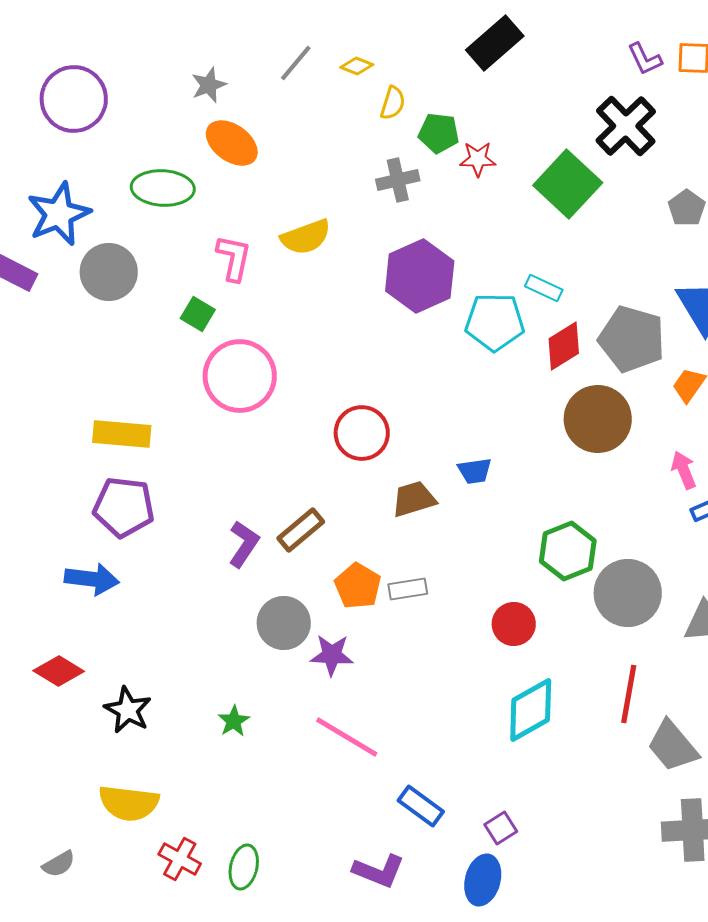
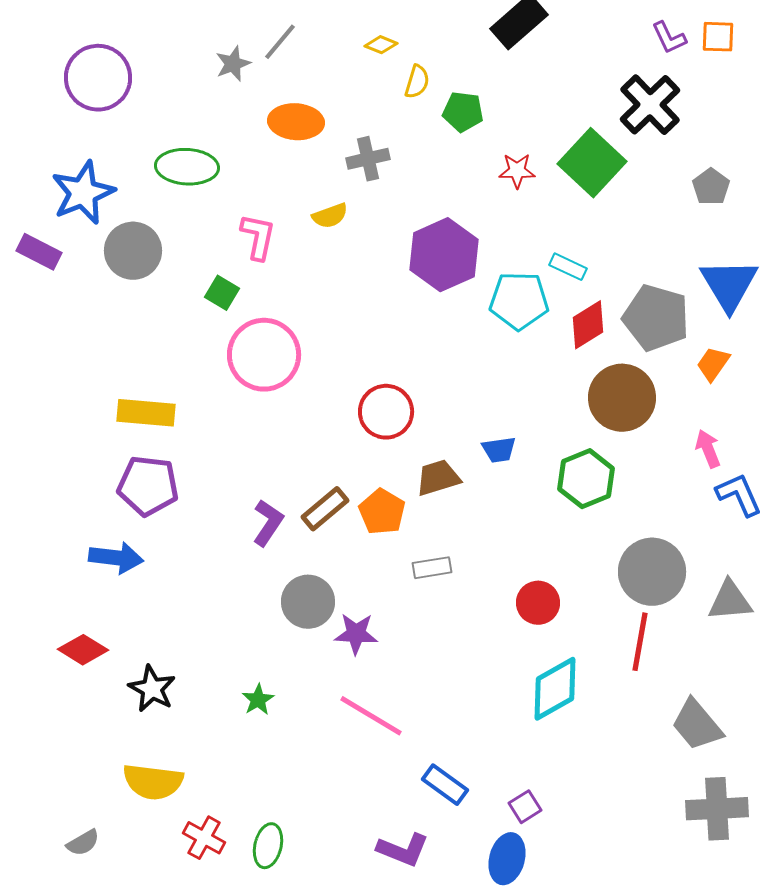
gray line: (296, 63) -> (280, 42), moved
orange ellipse: (232, 143) -> (296, 122), moved, turned -32
red star: (478, 159) -> (517, 171), moved
gray cross: (398, 180) -> (368, 159), moved
yellow semicircle: (306, 237) -> (330, 216), size x0.7
green hexagon: (568, 551) -> (586, 479), moved
orange pentagon: (358, 586) -> (382, 512), moved
red line: (629, 694) -> (640, 642), moved

